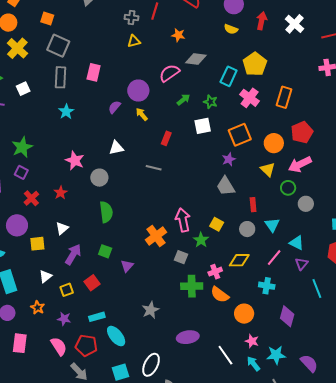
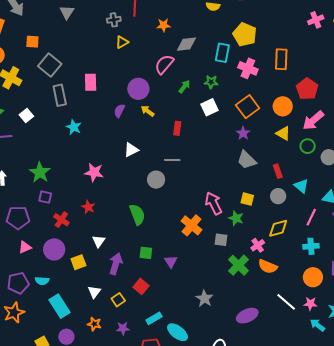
gray square: (58, 46) -> (50, 65), turned 30
gray circle: (99, 178) -> (156, 180), moved
green cross: (192, 286) -> (238, 265), turned -30
orange circle: (244, 314) -> (313, 277), moved
white line: (225, 355) -> (286, 302), moved

